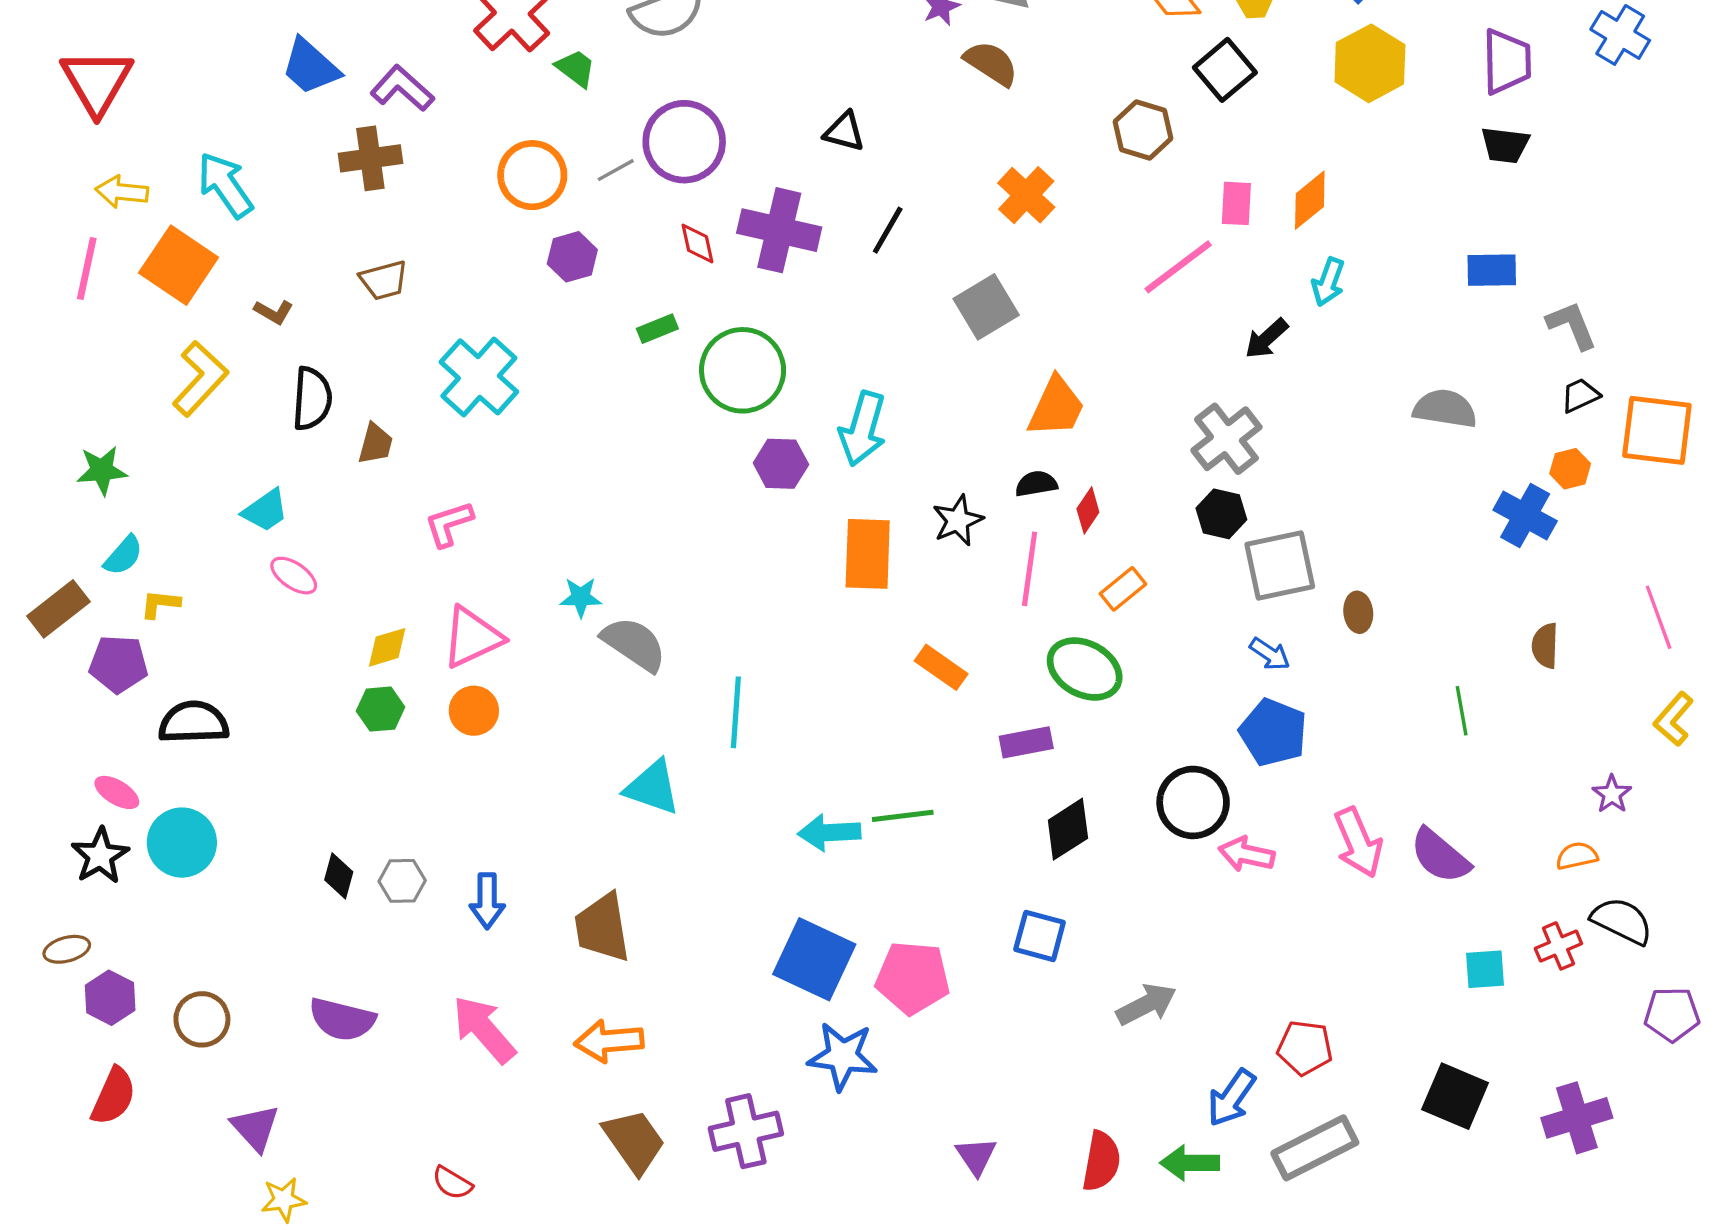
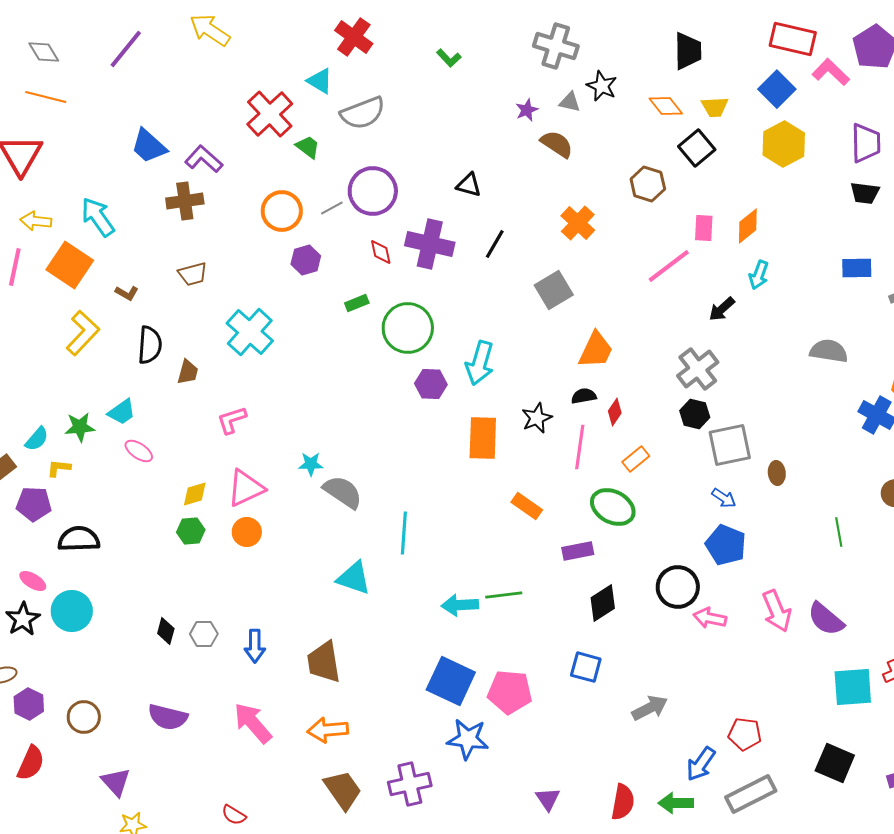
green star: (102, 470) -> (80, 427), moved
cyan square: (1485, 969) -> (853, 687), size x1.6

